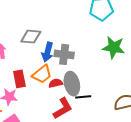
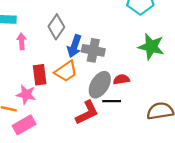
gray diamond: (31, 37) -> (56, 27), turned -65
red semicircle: (56, 83) -> (121, 79), moved
gray ellipse: (72, 84) -> (100, 85), turned 40

